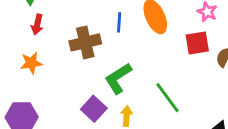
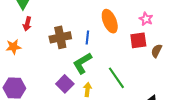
blue line: (119, 22) -> (87, 37), moved
orange star: (31, 63) -> (13, 47), moved

